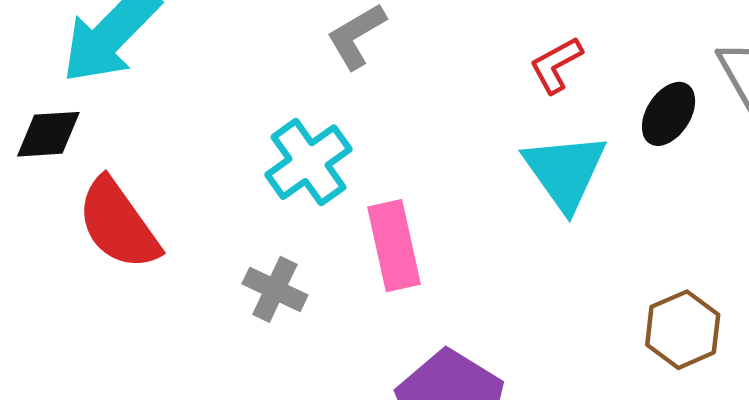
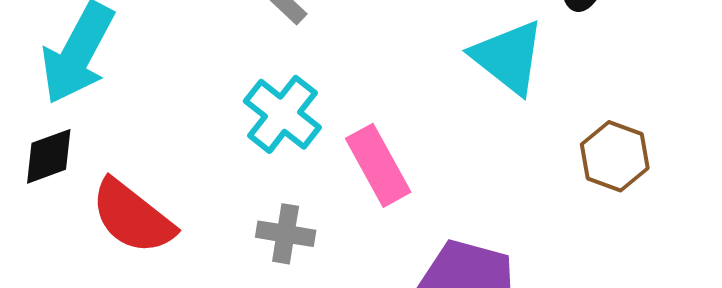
brown hexagon: (683, 330) -> (615, 156), moved

